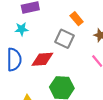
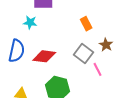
gray square: (64, 39) -> (83, 54), moved

